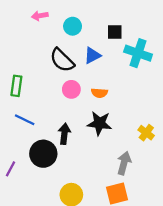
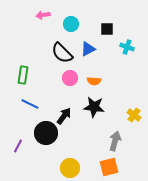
cyan cross: (138, 53) -> (127, 47), size x0.6
black arrow: (64, 134) -> (64, 116), turned 30

